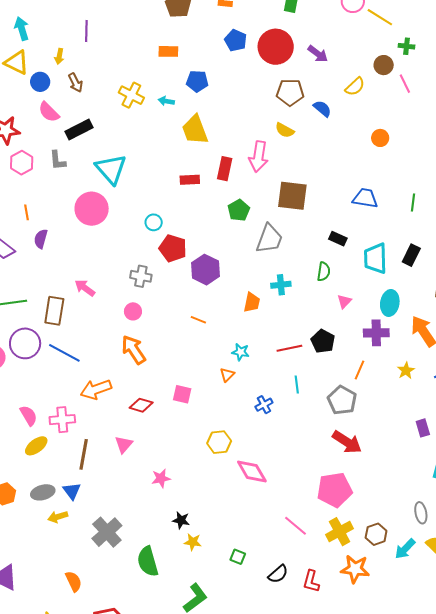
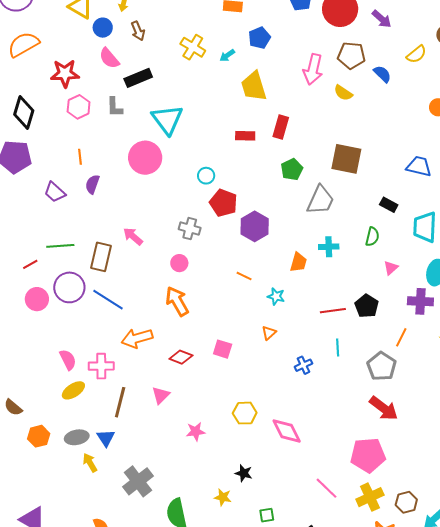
blue pentagon: (197, 81) -> (259, 38), turned -30
cyan arrow: (166, 101) -> (227, 55), turned -49
pink arrow: (259, 156) -> (313, 69), moved
cyan star: (241, 352) -> (276, 296), moved
yellow hexagon: (219, 442) -> (245, 413), moved
yellow arrow: (58, 517) -> (90, 463), turned 72
black star: (181, 520) -> (244, 473), moved
green square: (238, 557) -> (267, 515), turned -35

